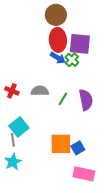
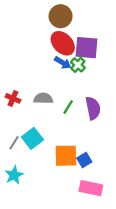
red ellipse: (58, 40) -> (63, 43), turned -40
cyan square: (19, 127) -> (32, 138), moved
gray line: (13, 140) -> (14, 143), moved, turned 40

